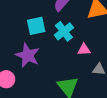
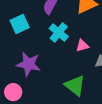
cyan square: (36, 26) -> (20, 24), moved

